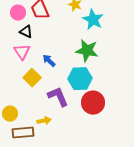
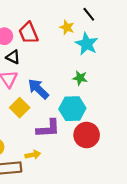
green star: (87, 51) -> (80, 78), size x0.6
blue arrow: (49, 61) -> (38, 89), size x1.5
purple L-shape: (58, 97) -> (48, 128), turned 110

